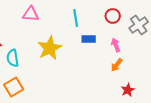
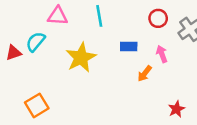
cyan line: (76, 18) -> (99, 16), moved
cyan semicircle: (13, 58) -> (36, 42), moved, turned 48
orange arrow: (117, 65) -> (145, 74), moved

